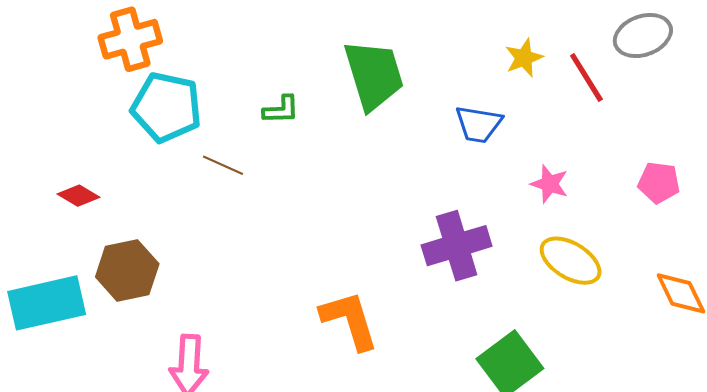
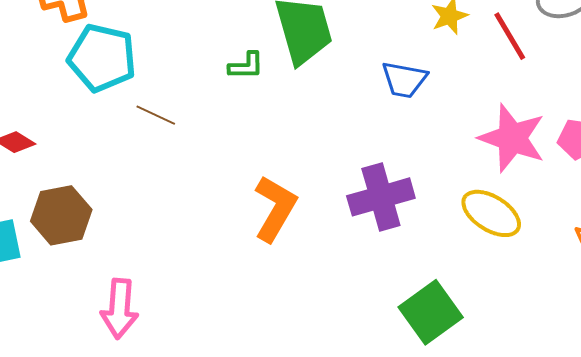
green L-shape: (281, 110) -> (246, 66), moved
pink star: (550, 184) -> (512, 138), moved, size x1.8
orange L-shape: (350, 320) -> (275, 208), moved, turned 46

